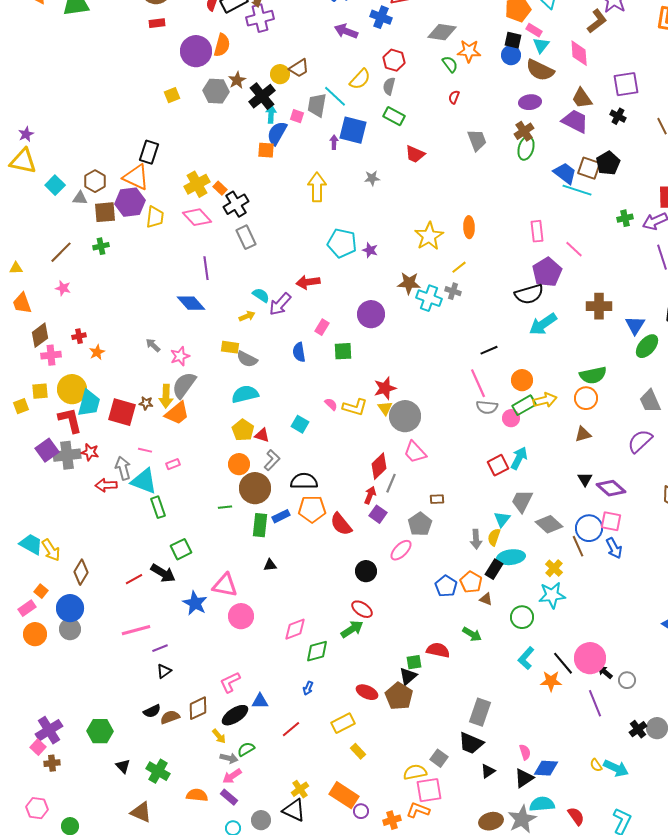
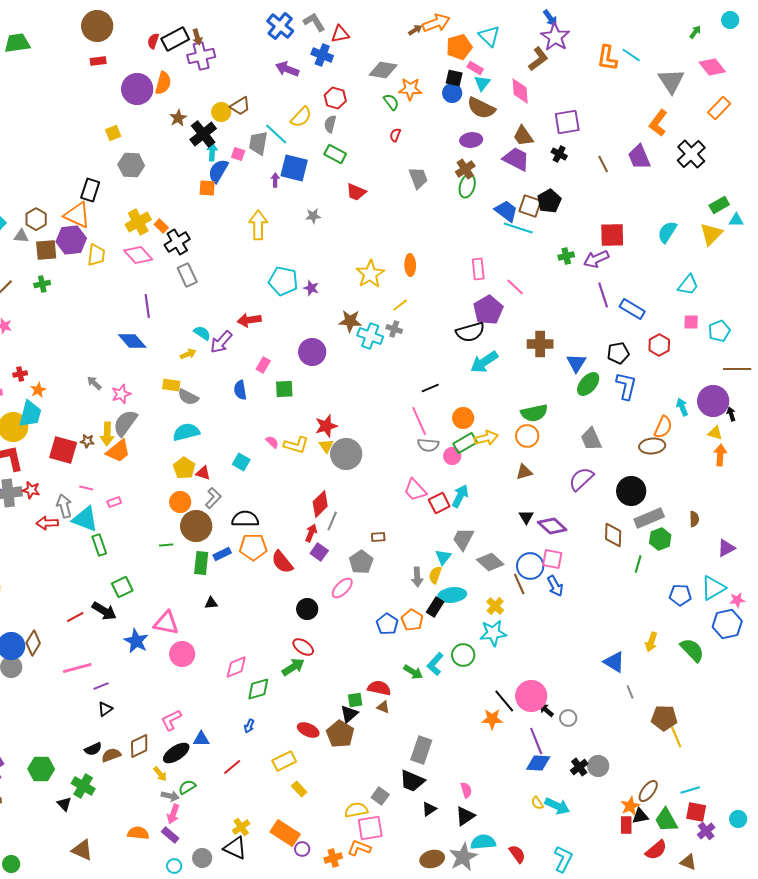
gray hexagon: (216, 91) -> (131, 165), moved
cyan trapezoid: (89, 403) -> (30, 414), moved
pink trapezoid: (415, 452) -> (415, 490), moved
brown diamond: (81, 572) -> (33, 643), moved
brown triangle: (486, 599) -> (383, 707), moved
cyan L-shape: (526, 658) -> (435, 664), moved
blue diamond: (546, 768) -> (538, 763), moved
green cross: (158, 771) -> (83, 786), moved
pink arrow: (232, 776) -> (173, 814), turned -36

